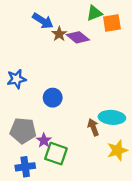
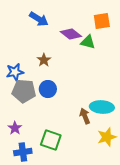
green triangle: (94, 13) -> (88, 42), moved, turned 35
brown star: (59, 34) -> (44, 60), moved
gray pentagon: (23, 131) -> (24, 91), moved
purple star: (44, 140) -> (15, 128), moved

